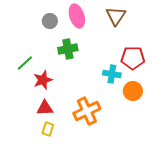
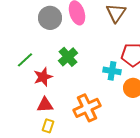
gray circle: (50, 21) -> (50, 18), size x1.5
green cross: (68, 49) -> (68, 57), moved, turned -30

